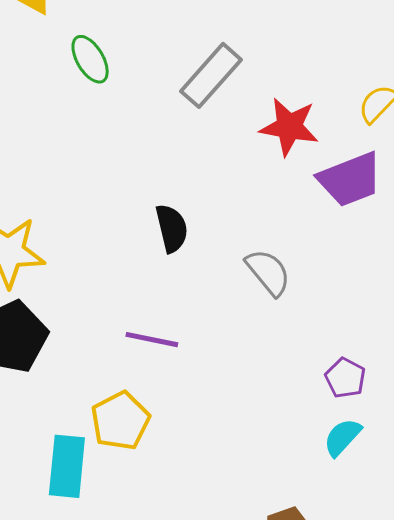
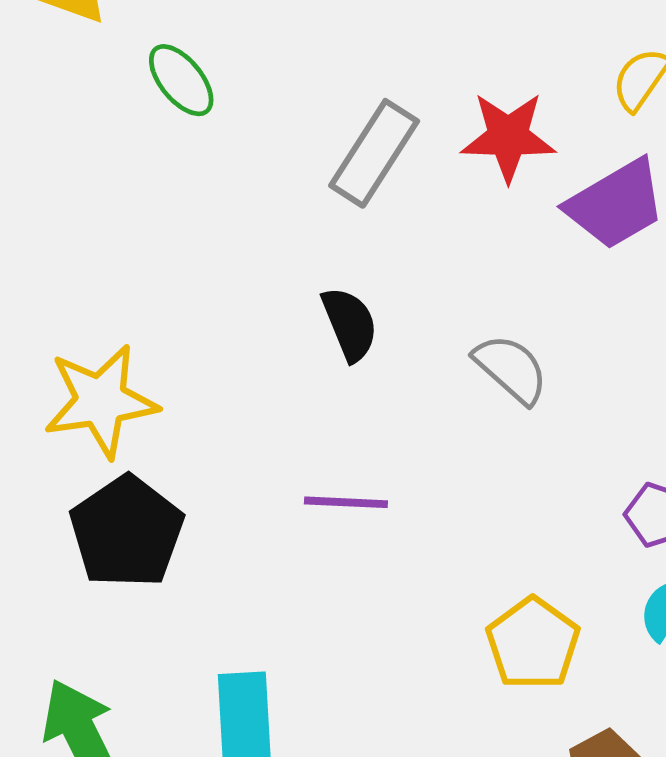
gray rectangle: (211, 75) -> (374, 153), moved
yellow pentagon: (120, 421) -> (533, 643), moved

